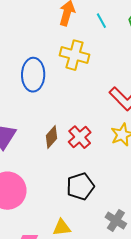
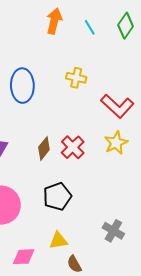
yellow cross: (74, 55) -> (76, 78), moved, size x0.7
black pentagon: (80, 186) -> (57, 196), moved

